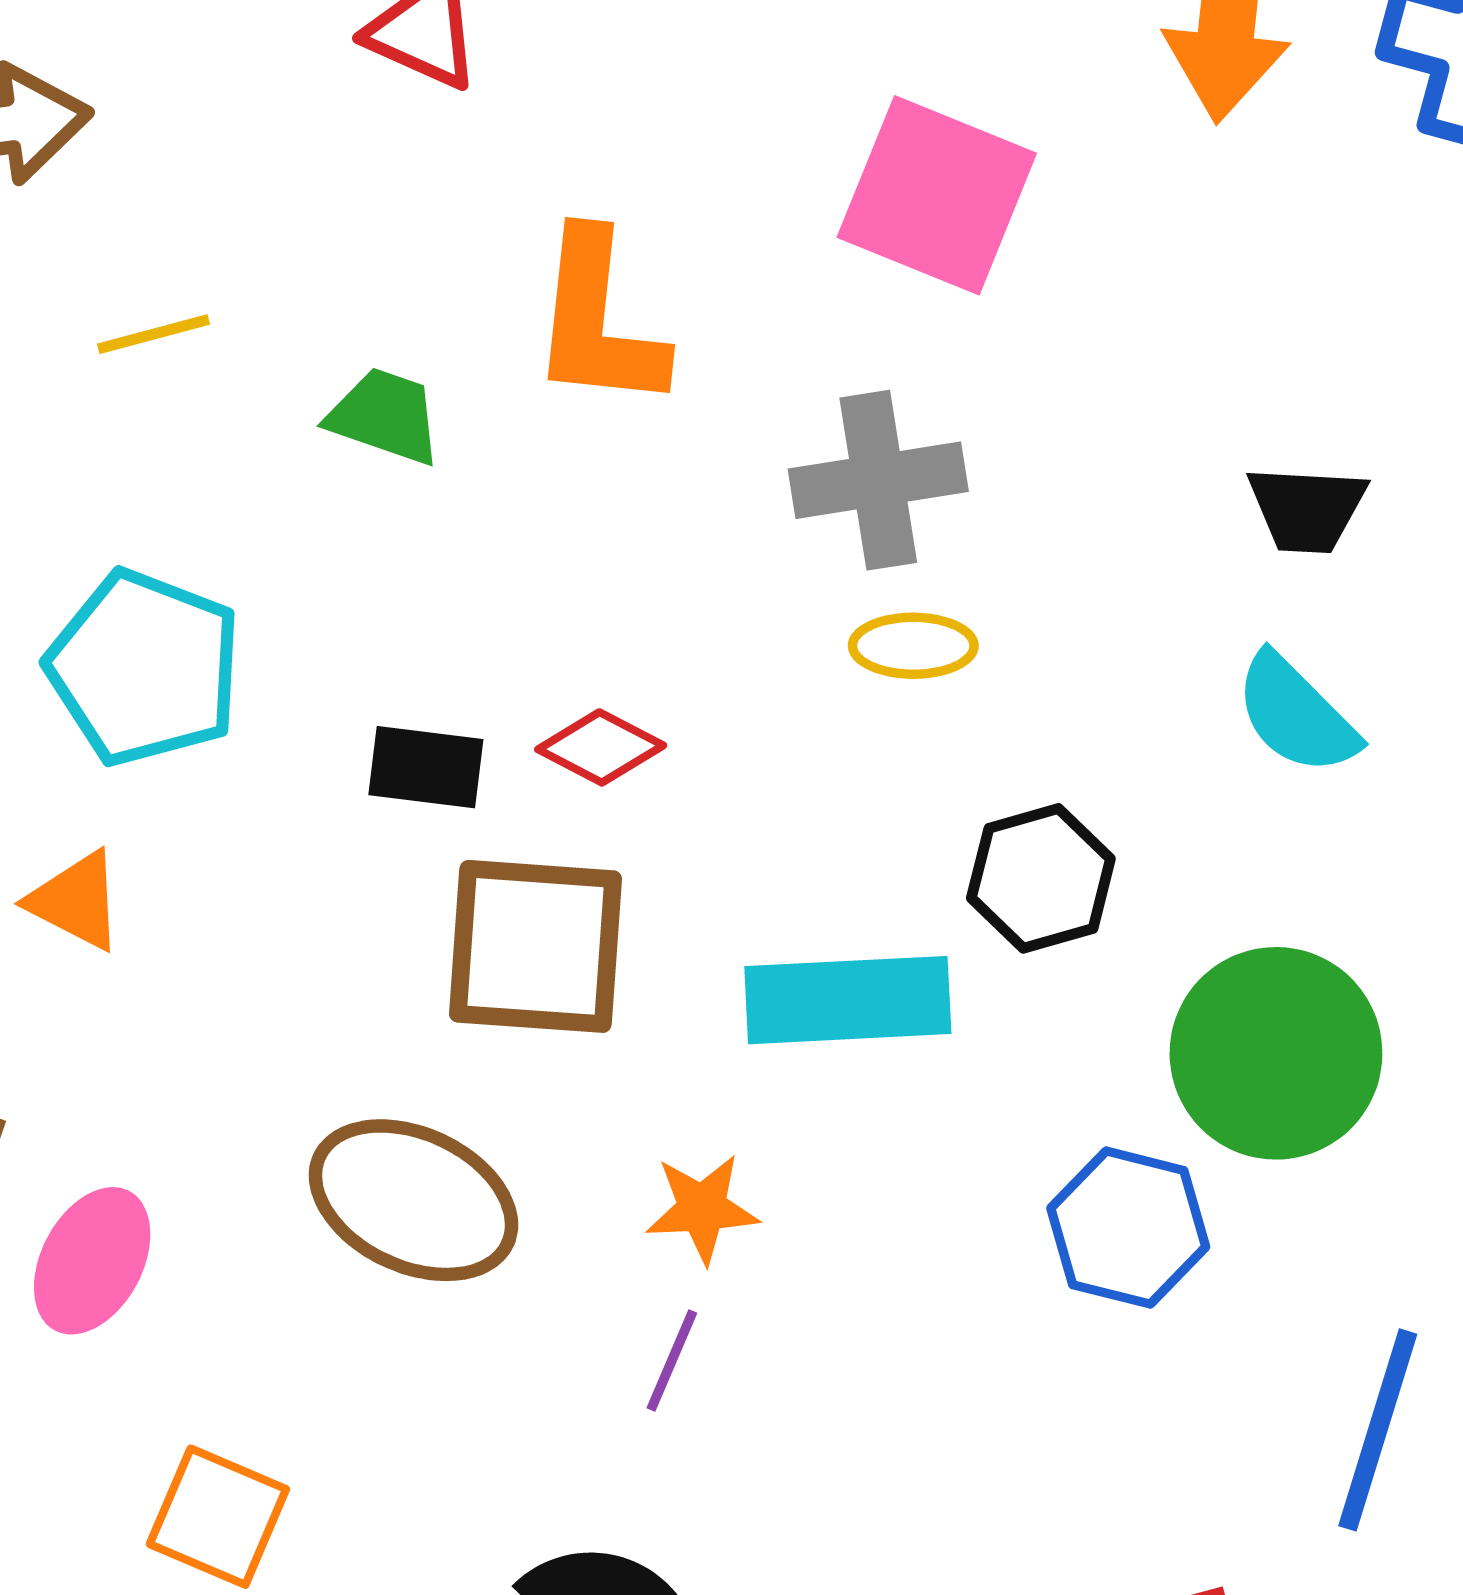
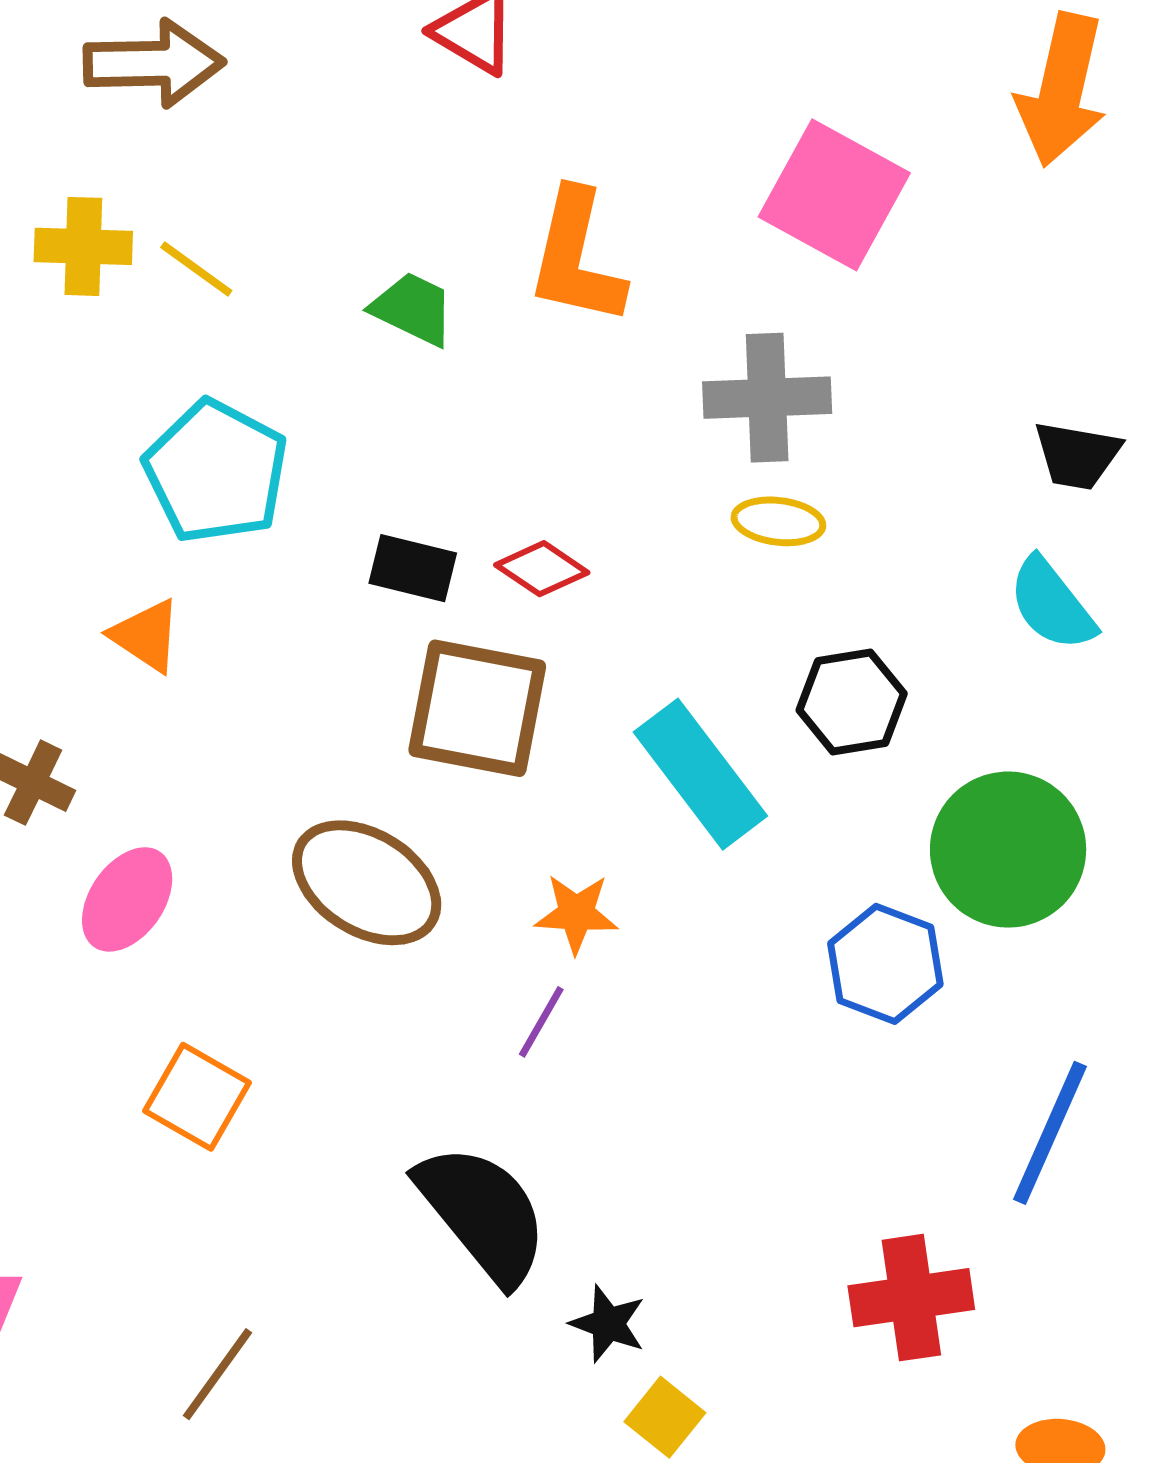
yellow line: (154, 334) -> (196, 269), moved, turned 44
cyan rectangle: (848, 1000) -> (700, 774), turned 49

